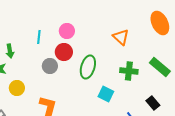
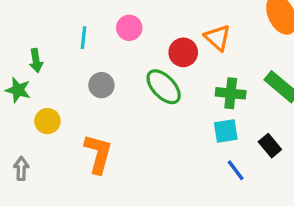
red circle: (64, 52) -> (183, 52), moved
green ellipse: (88, 67) -> (164, 87), turned -60
cyan square: (106, 94) -> (226, 131), moved, turned -35

